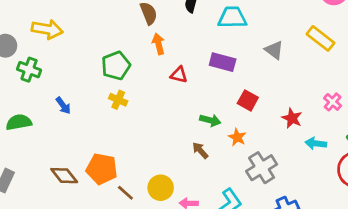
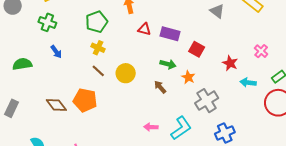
purple rectangle: (223, 62) -> (170, 34), moved
green cross: (29, 70) -> (47, 22), moved
yellow circle: (161, 188) -> (126, 73), moved
brown line: (125, 193) -> (98, 71), moved

